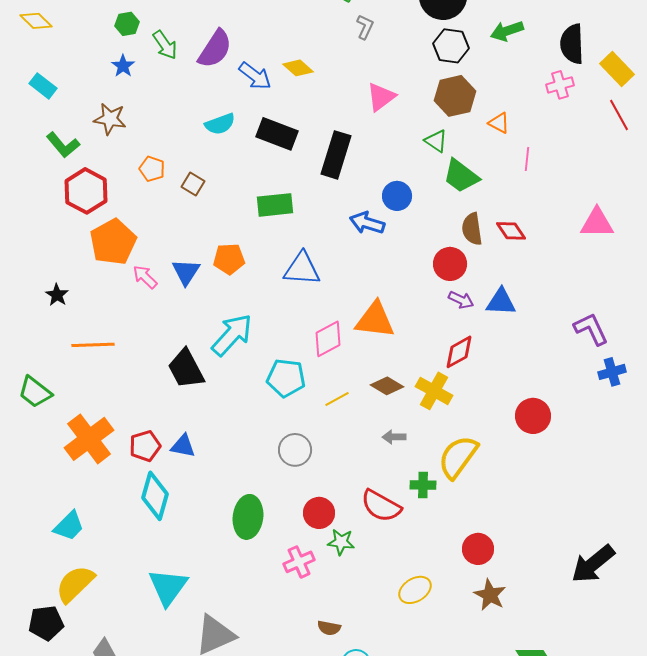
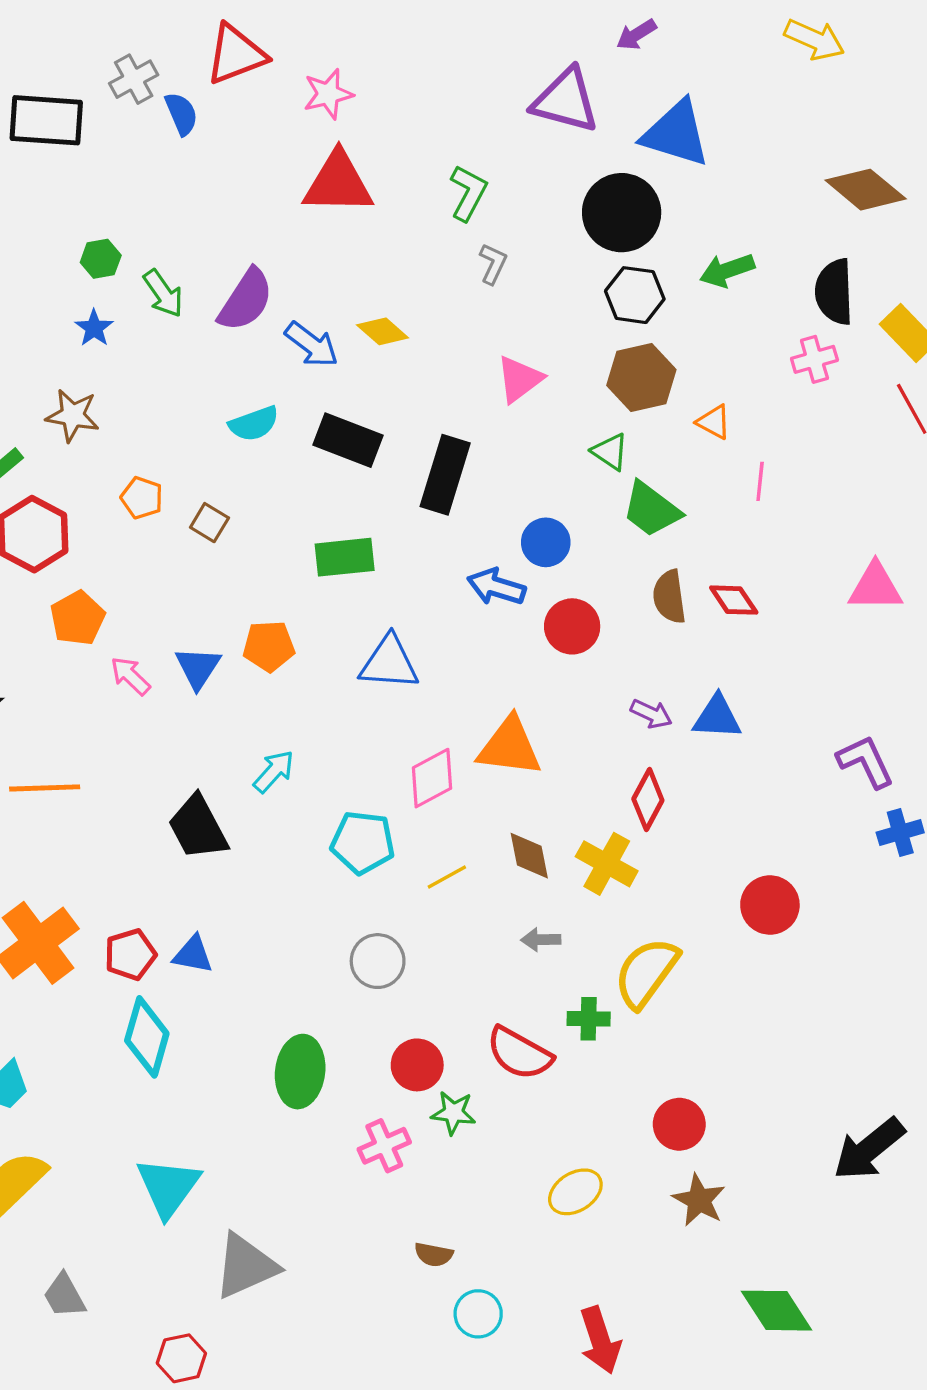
orange pentagon: (113, 242) -> (78, 618), size x0.7
red circle: (450, 264) -> (572, 626), moved
cyan arrow: (232, 335) -> (274, 771), size x0.6
red diamond: (459, 352) -> (648, 800), turned -33
brown diamond: (387, 386) -> (529, 856), turned 48

